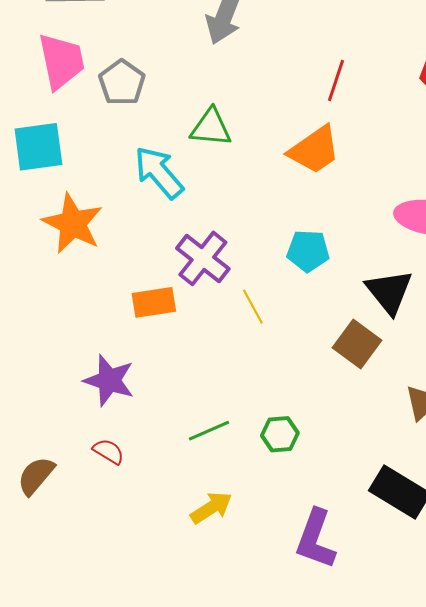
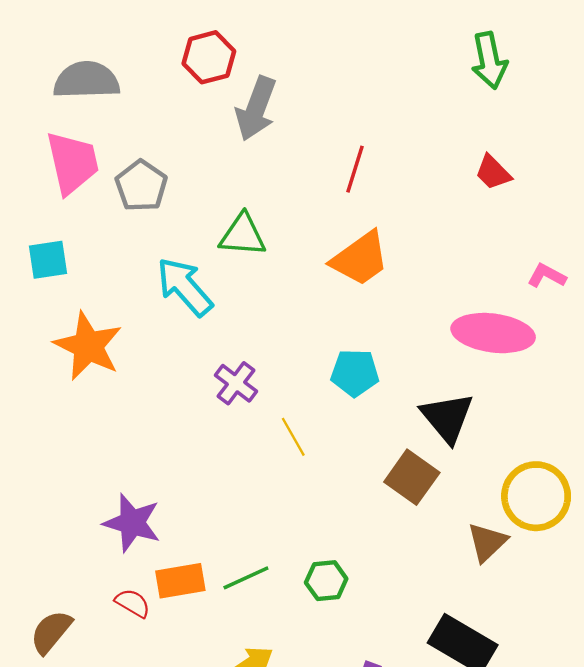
red line: (336, 80) -> (355, 169), moved
cyan square: (38, 147) -> (48, 260), size x0.7
purple cross: (203, 258) -> (236, 383), size x0.7
orange rectangle: (154, 302) -> (180, 581), moved

